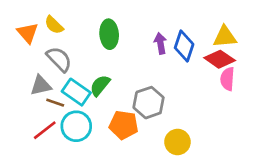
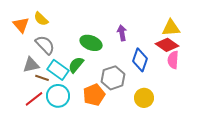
green ellipse: (109, 34) -> (91, 43), moved, turned -65
blue diamond: (184, 46) -> (140, 60), moved
orange pentagon: (124, 125) -> (94, 95), turned -30
yellow circle: (177, 142) -> (144, 98), moved

